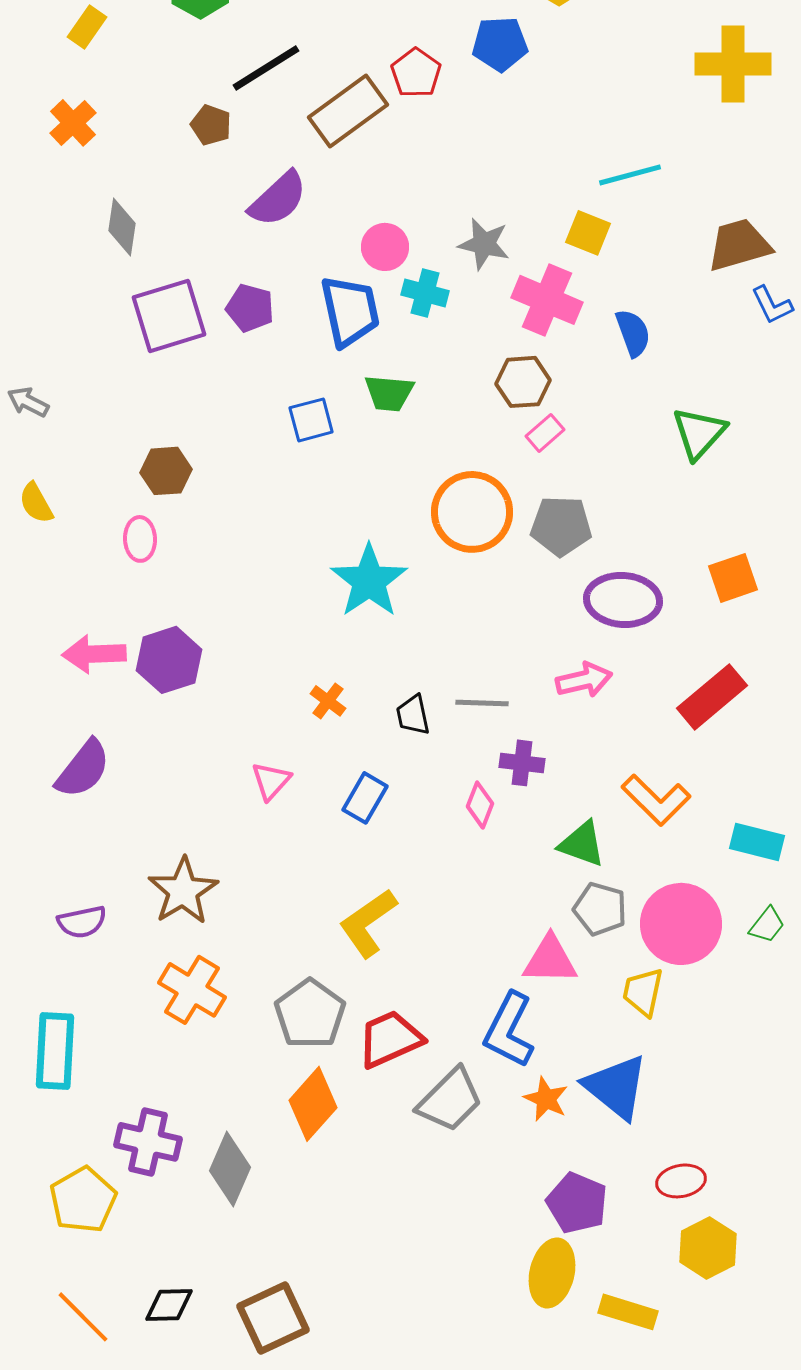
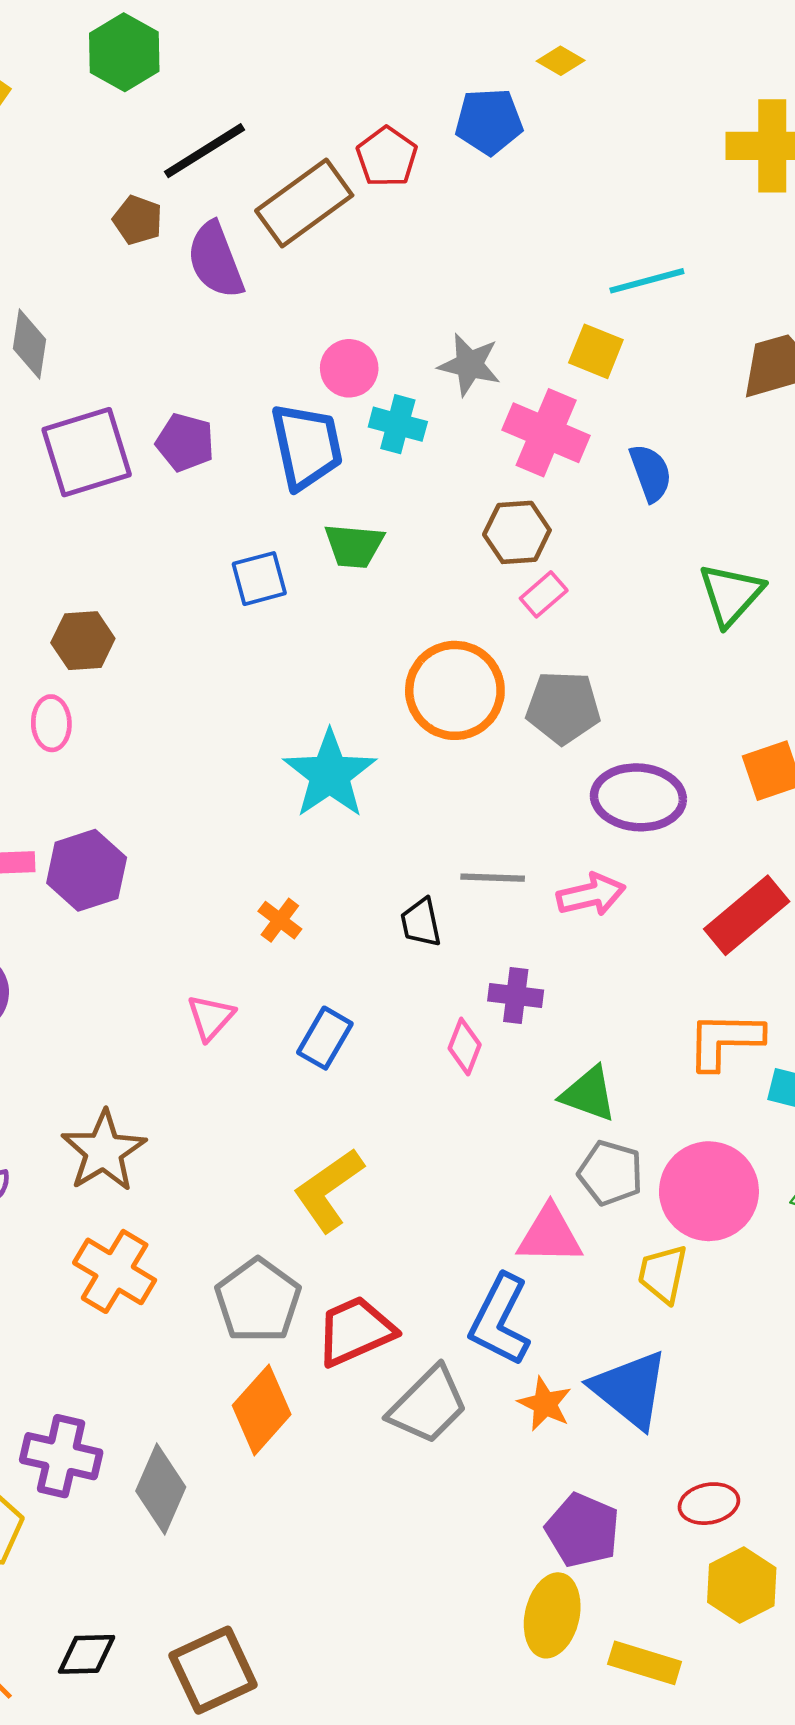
purple semicircle: (278, 199) -> (215, 260), moved, turned 112
gray line: (482, 703) -> (493, 878), moved
black trapezoid: (413, 715) -> (421, 923), moved
orange L-shape: (656, 800) -> (725, 1040), moved, turned 136

